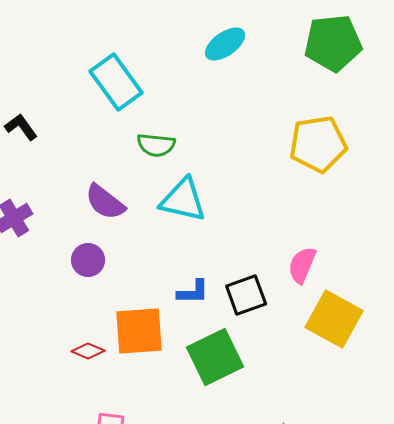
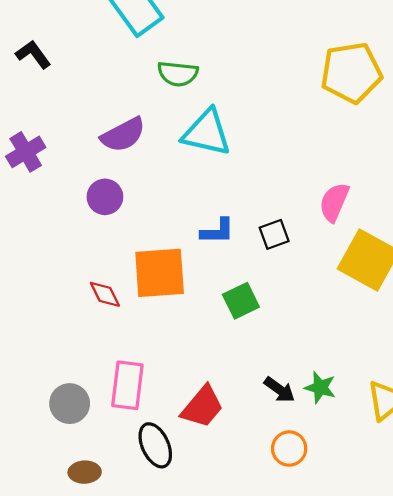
purple semicircle: (105, 202) -> (123, 135), turned -66
black square: (246, 295) -> (274, 234), size x0.7
red diamond: (88, 351) -> (105, 294), turned 40
green square: (215, 357) -> (241, 301), size x0.6

